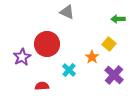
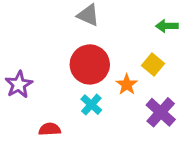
red circle: (47, 44) -> (90, 64), moved

